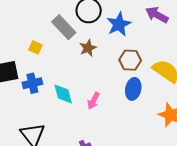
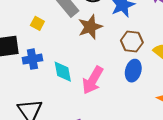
brown star: (88, 48) -> (90, 27), size x1.4
pink arrow: (93, 101) -> (93, 80), size x1.6

